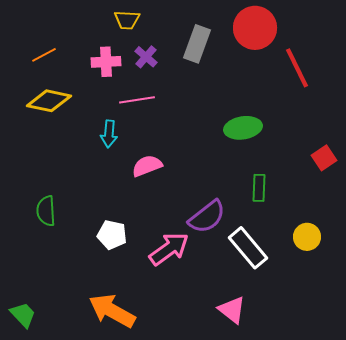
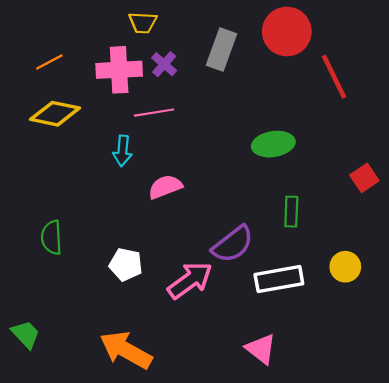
pink cross: (106, 62) -> (119, 70), size x1.4
white rectangle: (248, 248) -> (279, 279), turned -60
green trapezoid: (23, 315) -> (26, 334), moved

